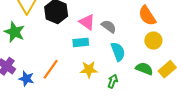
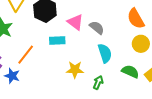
cyan rectangle: (81, 42) -> (57, 41), moved
orange line: (51, 69) -> (26, 55), moved

